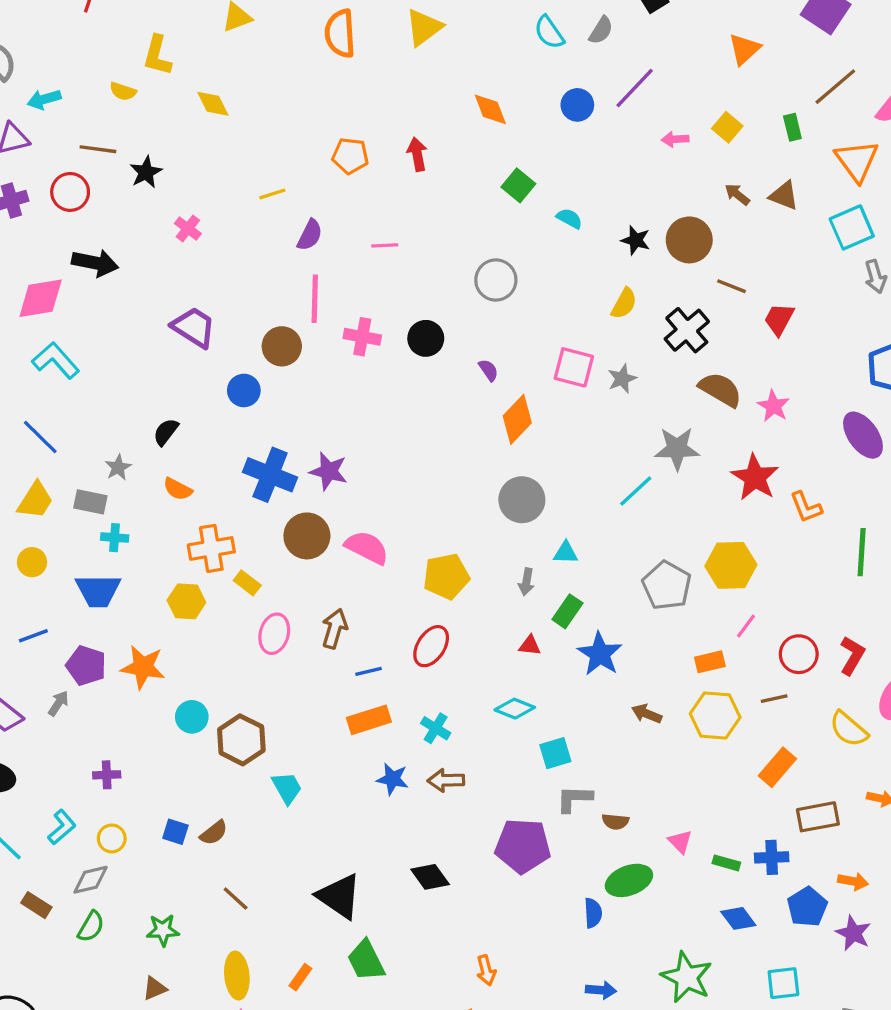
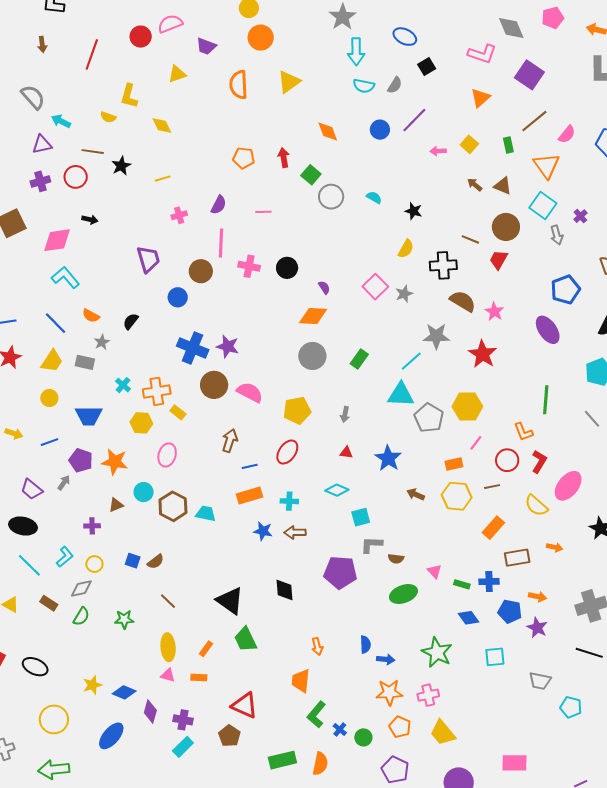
cyan semicircle: (549, 32) -> (364, 86), turned -45
cyan arrow: (44, 99) -> (61, 121), turned 42
green square: (518, 185) -> (311, 175), moved
yellow line: (272, 194) -> (163, 179), moved
cyan square: (852, 227) -> (543, 205), turned -32
pink cross: (188, 228) -> (179, 215), moved, turned 35
brown circle: (689, 240) -> (506, 227), moved
black arrow: (95, 263) -> (90, 220), size x0.6
gray circle: (496, 280) -> (331, 197), moved
purple trapezoid: (194, 327) -> (148, 259), turned 40
black cross: (687, 330) -> (443, 265), turned 36
pink square: (574, 367) -> (375, 287), turned 30
orange diamond: (517, 419) -> (313, 316), moved, turned 48
orange semicircle: (178, 489) -> (91, 316), moved
gray circle: (522, 500) -> (312, 356), moved
orange L-shape: (806, 507) -> (523, 432), moved
cyan cross: (115, 538) -> (123, 385), moved, turned 35
cyan triangle: (566, 553) -> (401, 395), moved, size x1.8
green rectangle: (567, 611) -> (359, 359), moved
pink ellipse: (274, 634) -> (167, 455), moved
cyan cross: (436, 728) -> (289, 501), turned -30
cyan trapezoid: (287, 788) -> (206, 514), moved, turned -50
black diamond: (430, 877) -> (285, 590), turned 30
blue pentagon: (807, 907) -> (510, 611), turned -30
blue semicircle: (593, 913) -> (365, 644), moved
brown triangle: (155, 988) -> (116, 505), moved

